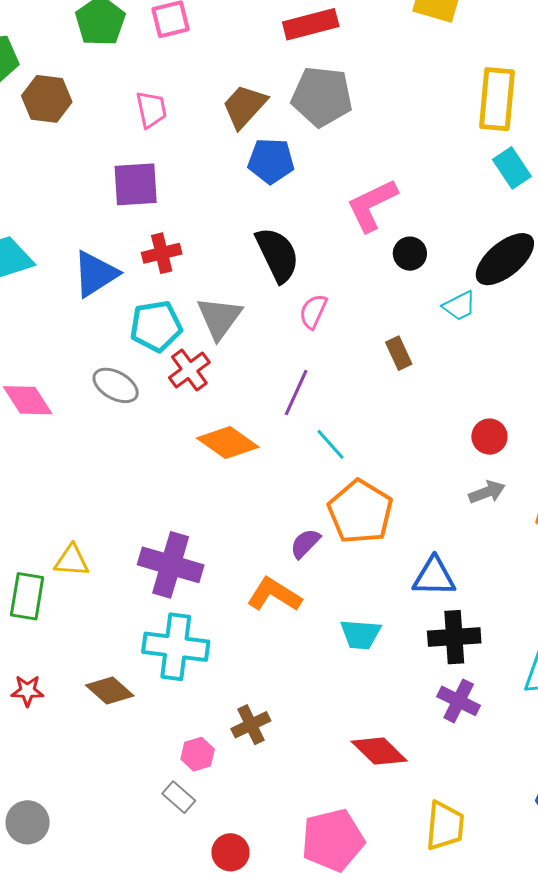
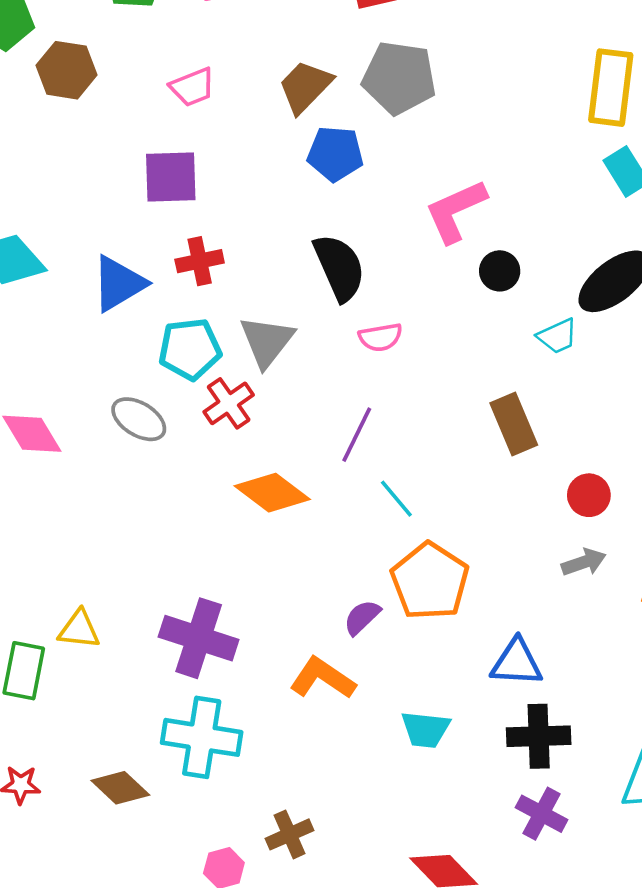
pink trapezoid: (151, 110) -> (193, 87), turned 78
pink semicircle: (313, 311) -> (380, 337), turned -126
brown rectangle: (399, 353) -> (514, 424), moved, size x1.5

